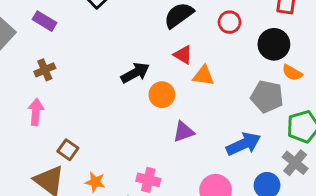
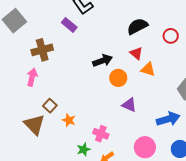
purple rectangle: (45, 21) -> (69, 25), moved
brown cross: (45, 70) -> (42, 50), size x1.5
purple triangle: (184, 132) -> (129, 105), turned 35
orange star: (95, 182) -> (69, 120), moved

